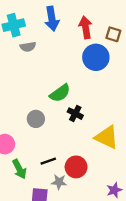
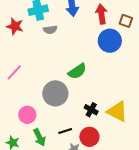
black cross: (75, 114) -> (91, 110), moved
gray circle: (36, 119) -> (55, 93), size x1.6

